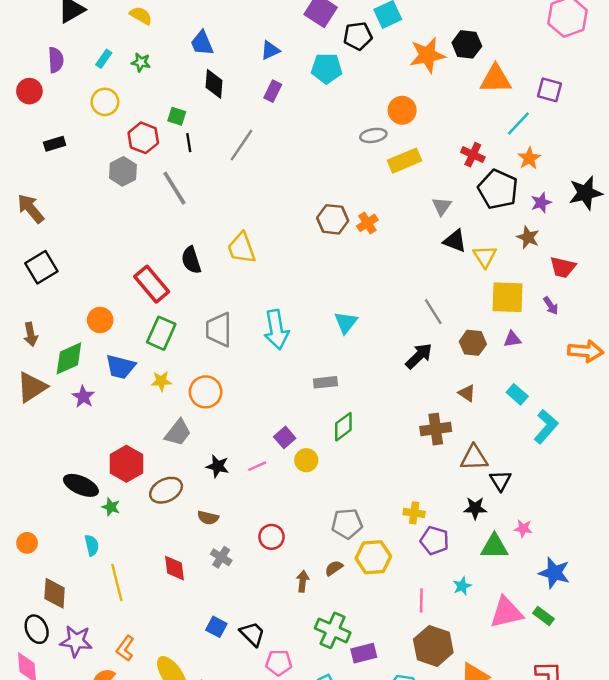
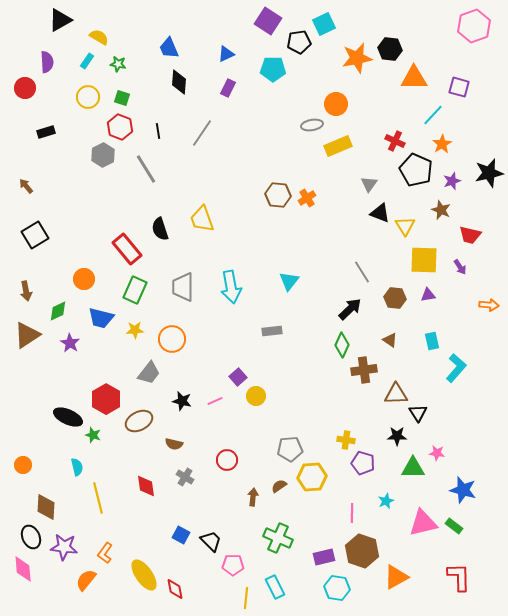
yellow semicircle: (141, 16) -> (99, 37), moved
green square: (177, 116) -> (122, 98), moved
brown arrow: (31, 209) -> (26, 186), size x0.6
orange arrow: (585, 351) -> (489, 305), size x0.7
green diamond: (69, 358) -> (58, 311), size x0.7
cyan rectangle: (517, 394) -> (432, 341), turned 36
green diamond: (343, 427) -> (342, 345), moved, turned -30
purple rectangle: (364, 653) -> (324, 557), moved

